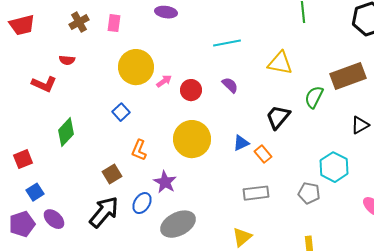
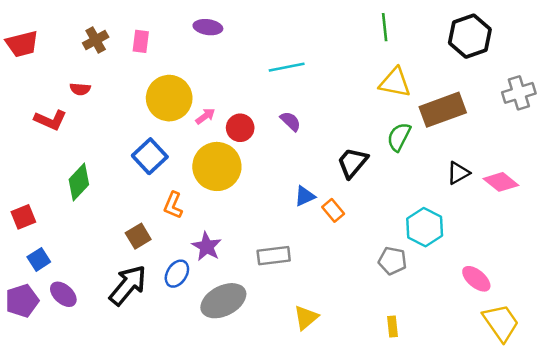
yellow triangle: (280, 63) -> (395, 83), moved
blue square: (121, 112) -> (150, 156), size x1.5
yellow circle: (192, 139) -> (217, 166), moved
gray rectangle: (256, 193) -> (274, 256), moved

